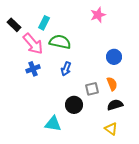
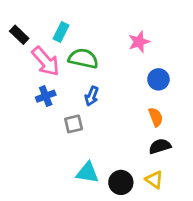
pink star: (98, 15) -> (139, 42), moved
gray square: (92, 89) -> (74, 124), moved
black circle: (74, 105) -> (121, 182), moved
cyan triangle: (53, 124) -> (87, 173), moved

